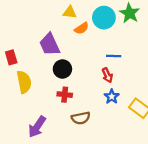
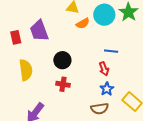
purple trapezoid: (50, 44) -> (39, 31), moved
red rectangle: (11, 57) -> (16, 37), moved
brown semicircle: (81, 118) -> (100, 109), moved

